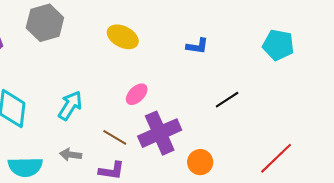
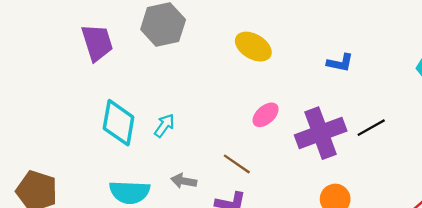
cyan arrow: (70, 106) -> (164, 126), moved, size x0.7
purple cross: (160, 133) -> (321, 133), moved

